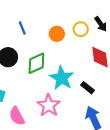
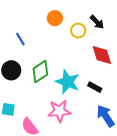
orange circle: (57, 34) -> (55, 18), moved
pink star: (49, 105) -> (59, 111), turned -30

